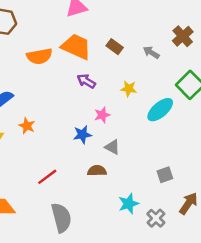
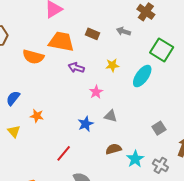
orange semicircle: (39, 56) -> (33, 57), turned 40
blue star: (82, 135) -> (86, 124), moved
brown semicircle: (97, 171) -> (114, 149), moved

